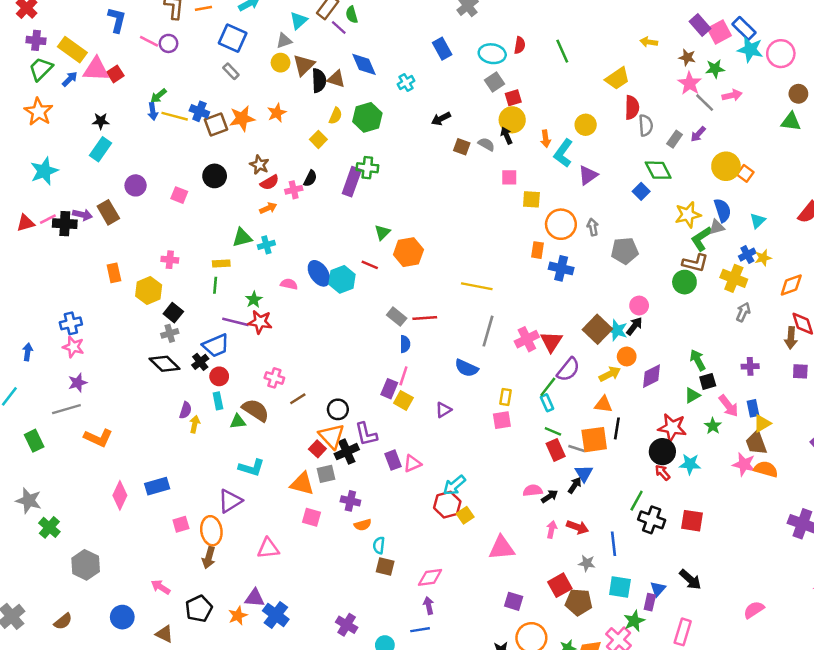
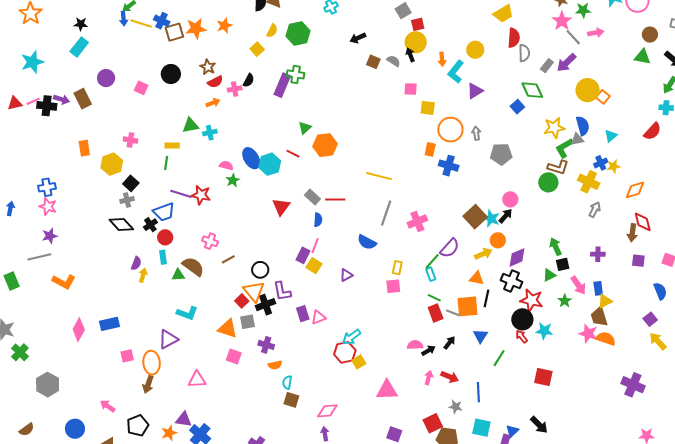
purple arrow: (698, 134) -> (566, 63), size x1.5
green star: (254, 300) -> (233, 180), moved
red triangle: (551, 342) -> (281, 207), moved
blue triangle: (584, 473) -> (480, 336), moved
black cross: (652, 520) -> (511, 281), moved

